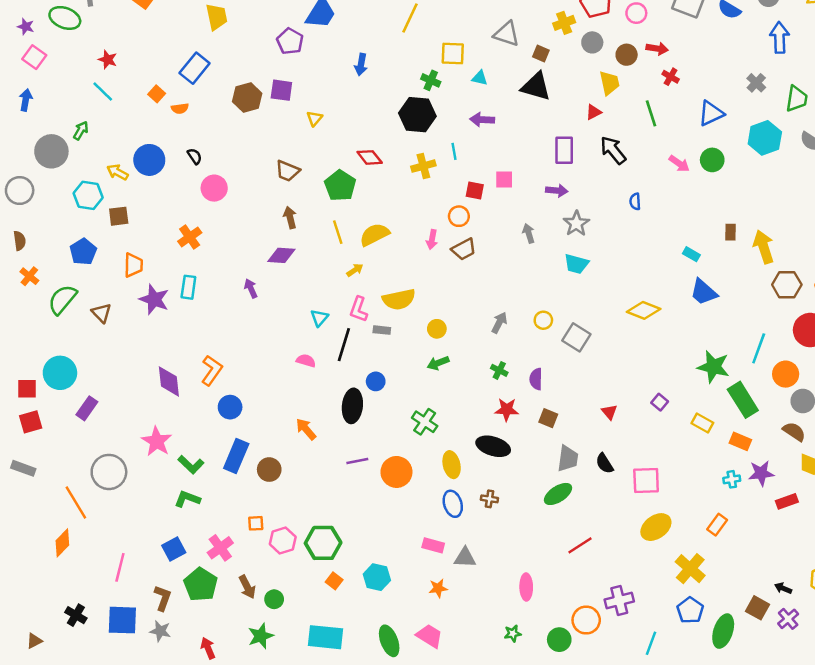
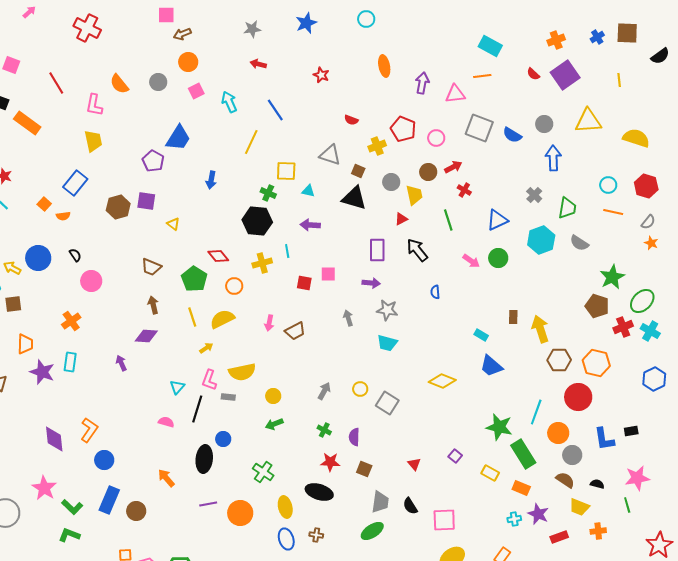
gray circle: (592, 42) -> (391, 182), moved
red arrow: (657, 49) -> (453, 167), turned -36
yellow triangle: (314, 118) -> (173, 224), turned -32
orange circle: (459, 216) -> (234, 286), moved
gray star: (576, 224) -> (387, 310), turned -30
purple star: (761, 473) -> (538, 514), turned 30

